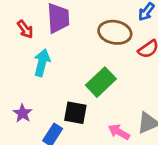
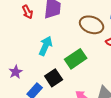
cyan arrow: (42, 63) -> (46, 46), moved
black square: (75, 113) -> (54, 78), turned 36

